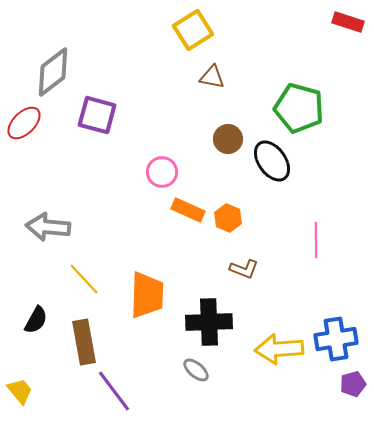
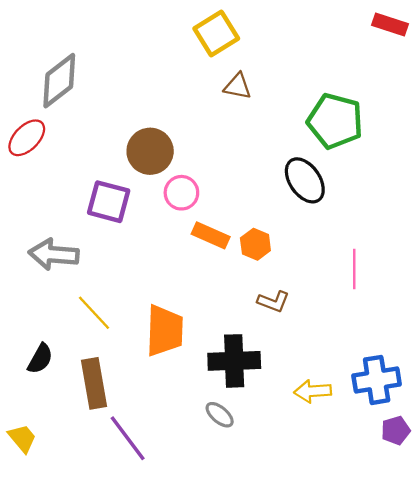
purple square: (97, 115) -> (109, 202), moved
brown circle: (228, 139) -> (150, 151), moved, size x1.4
yellow arrow: (279, 349) -> (313, 391), size x0.7

